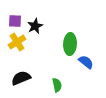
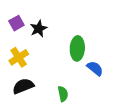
purple square: (15, 21) -> (16, 23), turned -32
yellow cross: (17, 42) -> (19, 57), moved

